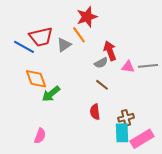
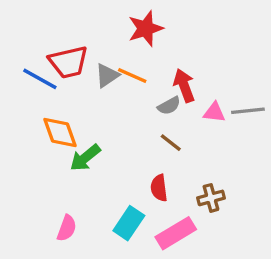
orange line: (79, 35) -> (132, 75), moved, turned -30
cyan rectangle: (122, 133) -> (129, 223), moved, turned 36
pink rectangle: (142, 139) -> (176, 233), moved

